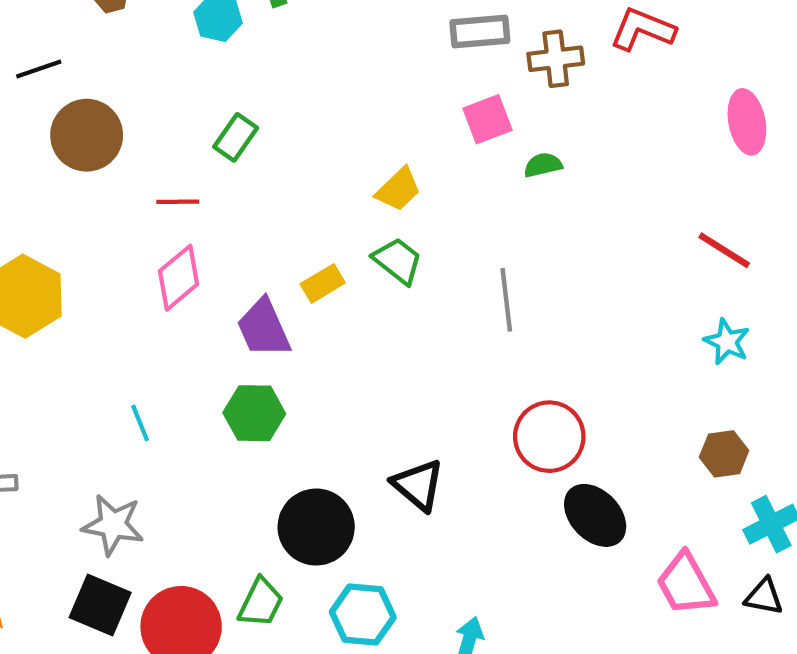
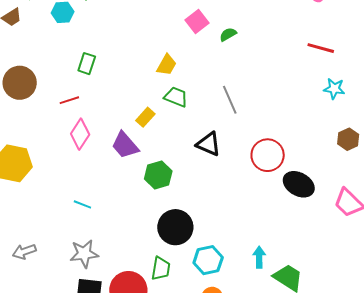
green hexagon: (254, 413) -> (158, 175), moved
cyan line: (140, 423) -> (82, 204), turned -30
black triangle: (418, 485) -> (209, 144), moved

